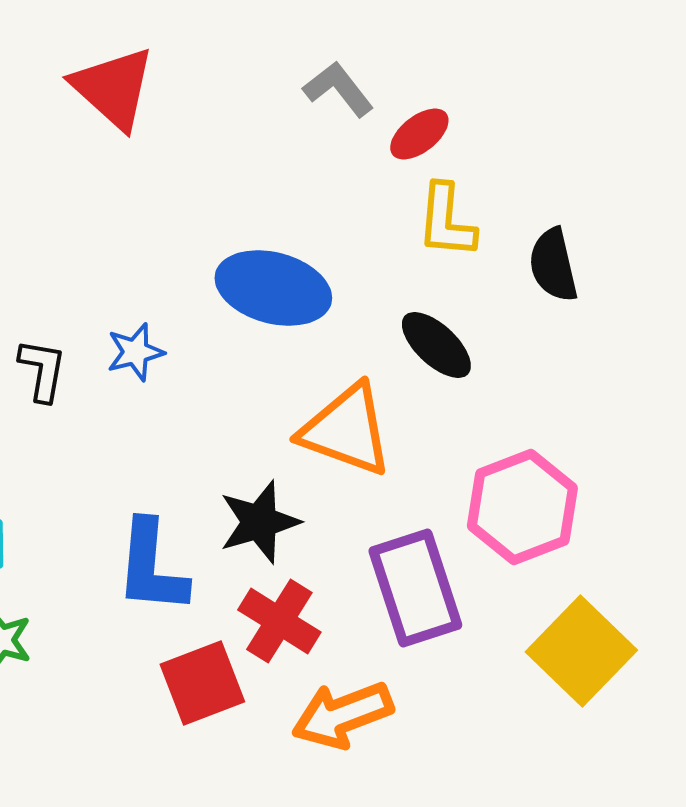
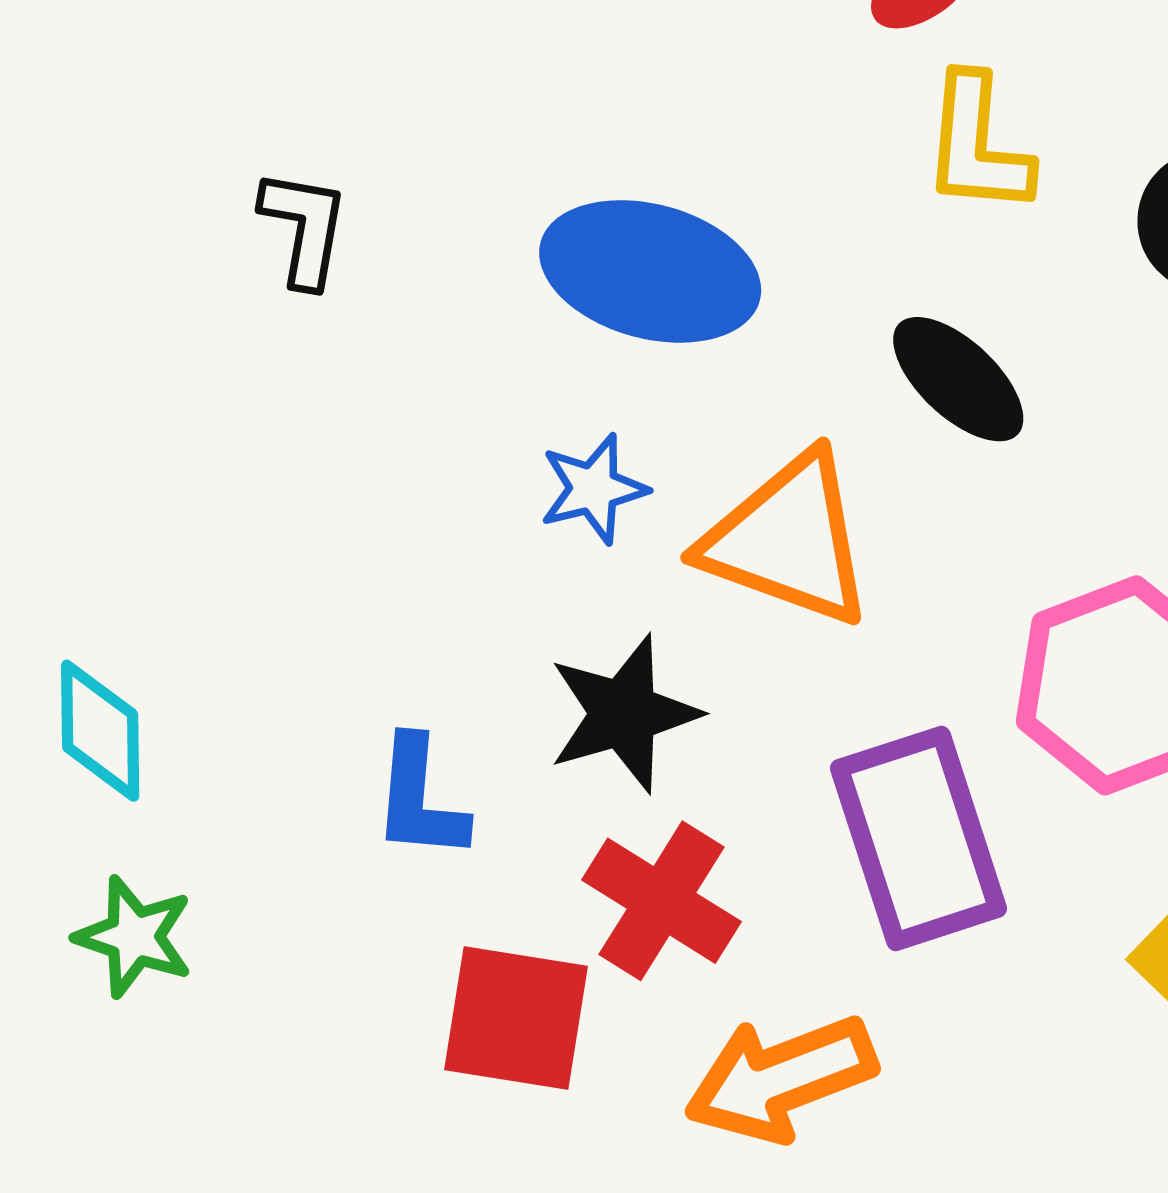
blue star: (135, 352) -> (593, 489), moved
black L-shape: (42, 370) -> (304, 228), moved
blue L-shape: (151, 567) -> (420, 799), size x0.7
red square: (202, 683) -> (516, 1018), turned 30

